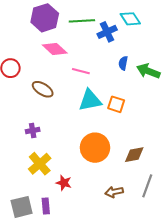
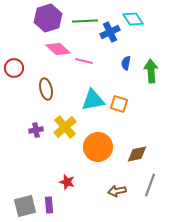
pink line: (81, 71) -> (84, 61), moved
green arrow: (148, 71) -> (151, 71), turned 65
brown ellipse: (43, 89) -> (46, 89), turned 45
yellow cross: (40, 164) -> (65, 127), moved

